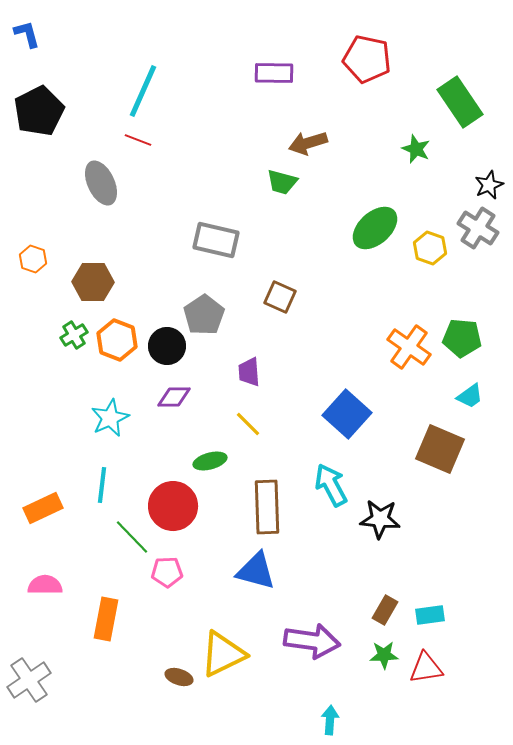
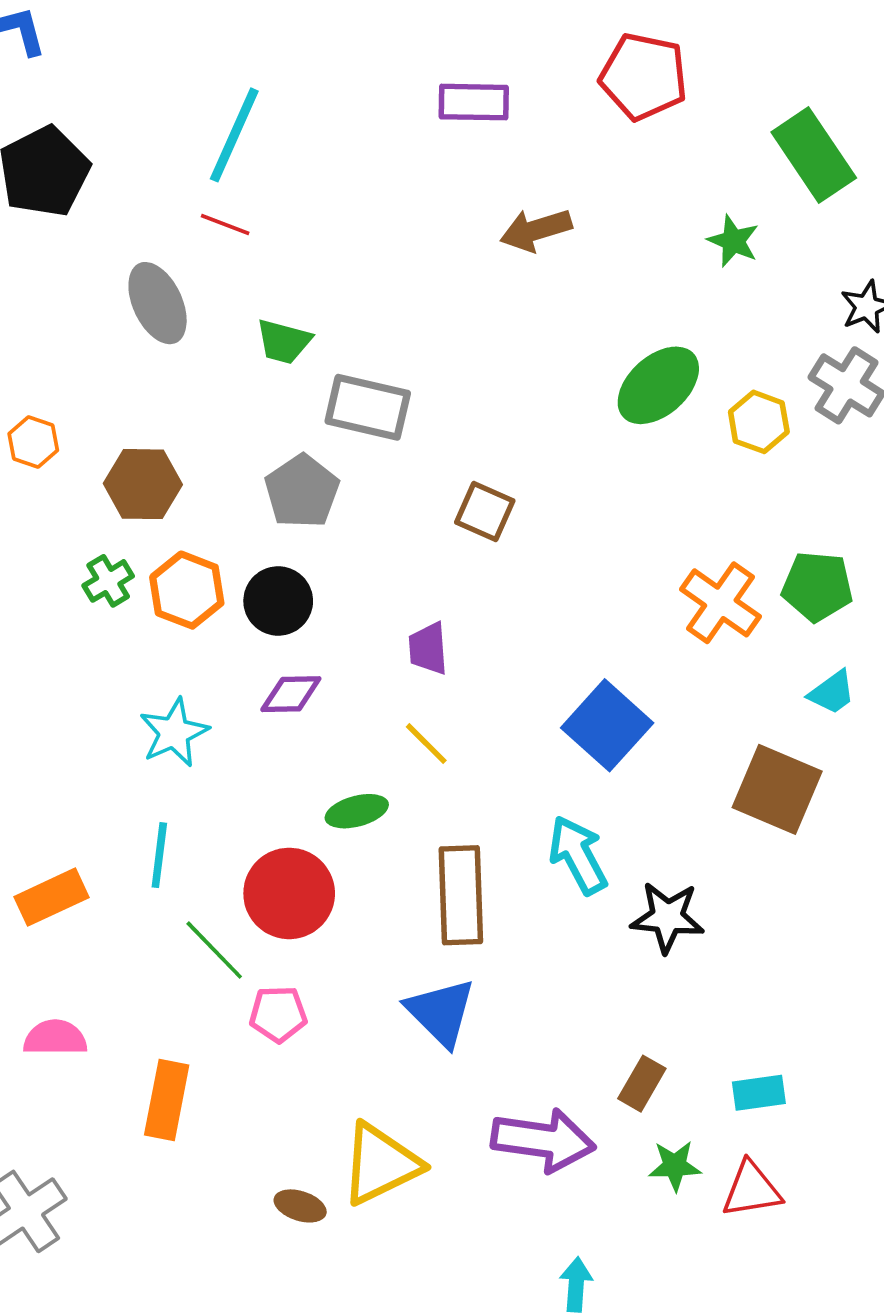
green trapezoid: (282, 182) -> (284, 341), moved
gray pentagon: (204, 315) -> (302, 491), moved
blue triangle: (256, 571) -> (441, 1012), turned 30
brown rectangle: (385, 610) -> (642, 1084), moved

